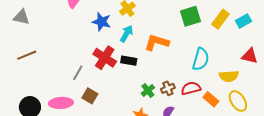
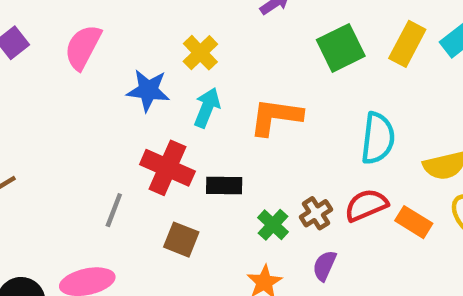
black rectangle: (129, 61) -> (224, 186), moved
brown square: (90, 96) -> (181, 240), moved

